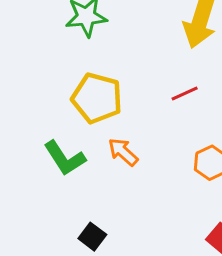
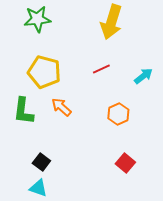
green L-shape: (65, 158) -> (23, 111), turned 40

